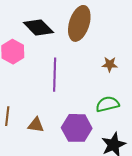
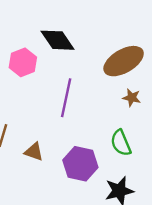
brown ellipse: (79, 23) -> (124, 61), moved, turned 32
green semicircle: (108, 104) -> (121, 143), turned -110

